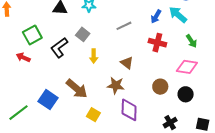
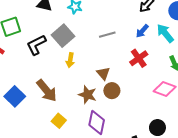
gray square: (83, 34) -> (63, 36), size x1.5
red cross: (157, 43) -> (139, 58), turned 30
brown circle: (160, 87) -> (112, 91), moved
black circle: (186, 94) -> (157, 128), moved

